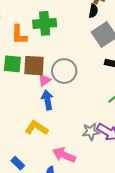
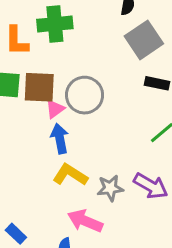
yellow L-shape: (37, 128) -> (70, 175), moved
gray star: (91, 132) -> (110, 188), moved

